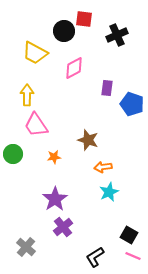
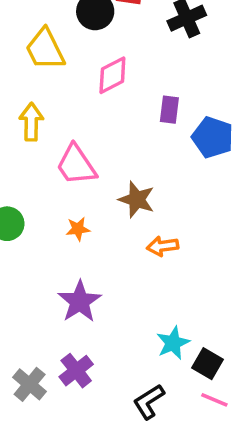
yellow trapezoid: (35, 53) -> (45, 49), turned 36
pink trapezoid: (36, 125) -> (76, 165), moved
cyan star: (109, 192) -> (173, 343), moved
purple cross: (63, 227) -> (76, 371), moved

